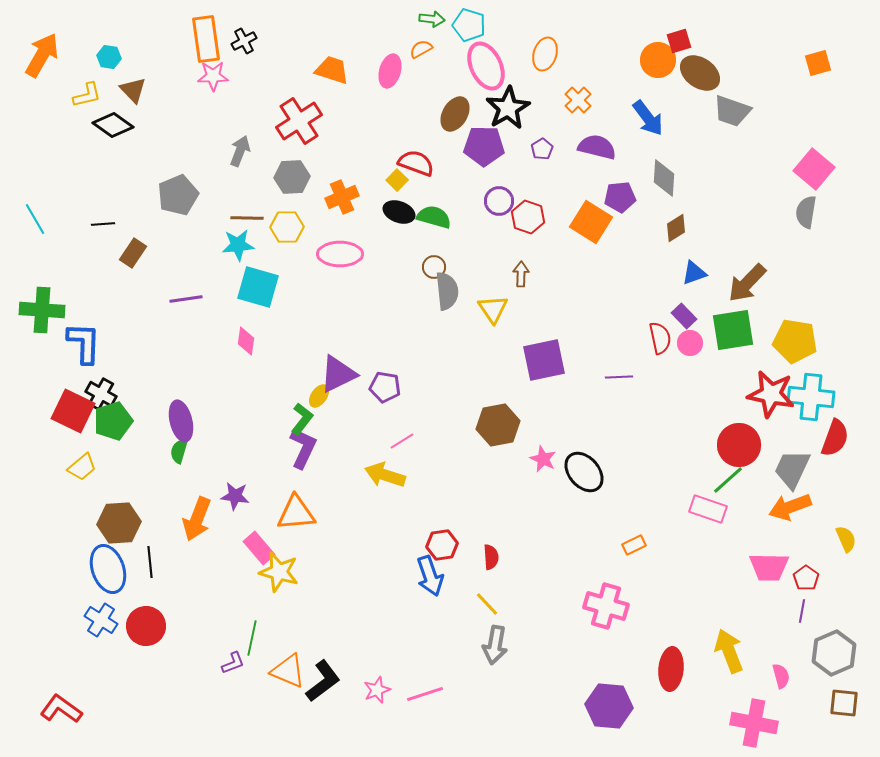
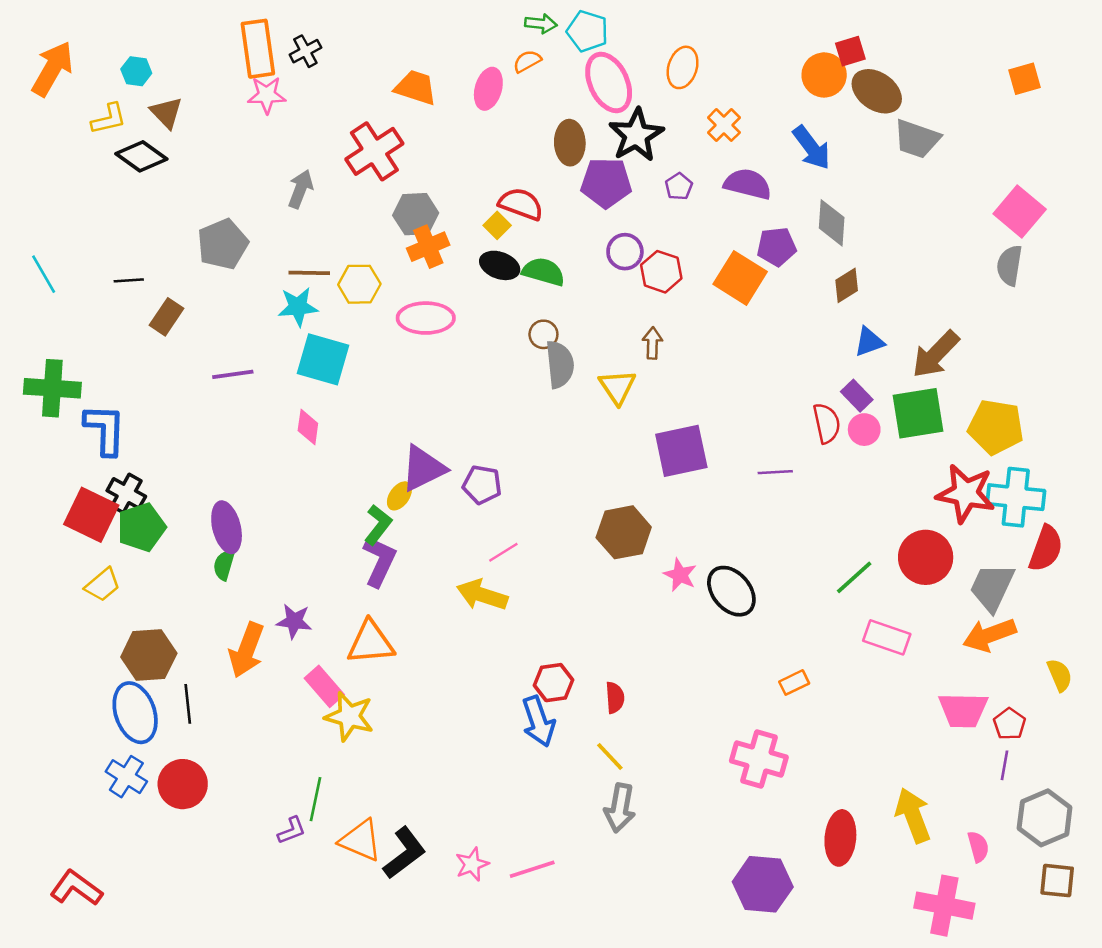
brown ellipse: (455, 114) -> (570, 143), turned -32
gray hexagon: (292, 177) -> (416, 214), moved
green line: (728, 480) -> (854, 577), moved

